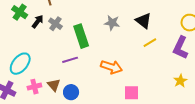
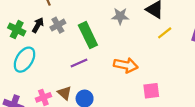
green cross: (20, 12) -> (17, 30), moved
gray cross: (55, 24) -> (58, 25), turned 32
cyan ellipse: (20, 64) -> (24, 60), moved

